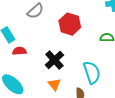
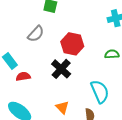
black cross: (54, 60) -> (61, 69), moved

